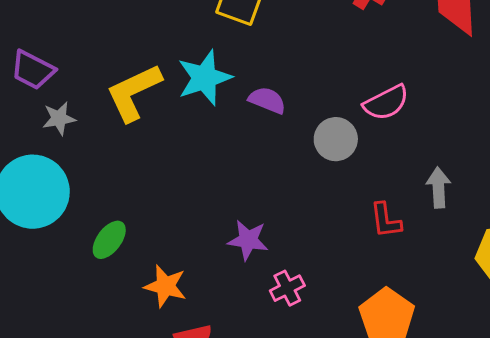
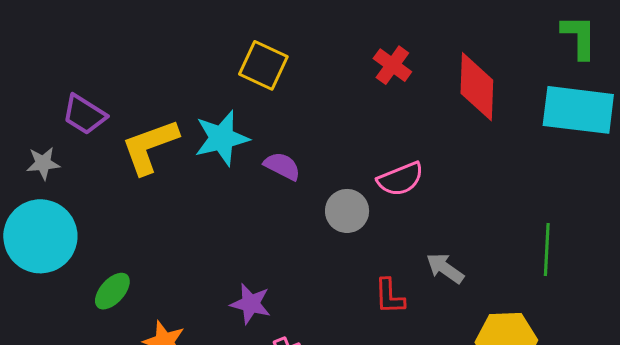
purple trapezoid: (33, 70) -> (84, 115), moved
gray star: (59, 118) -> (43, 163), moved
gray arrow: (438, 187) -> (445, 268), turned -57

